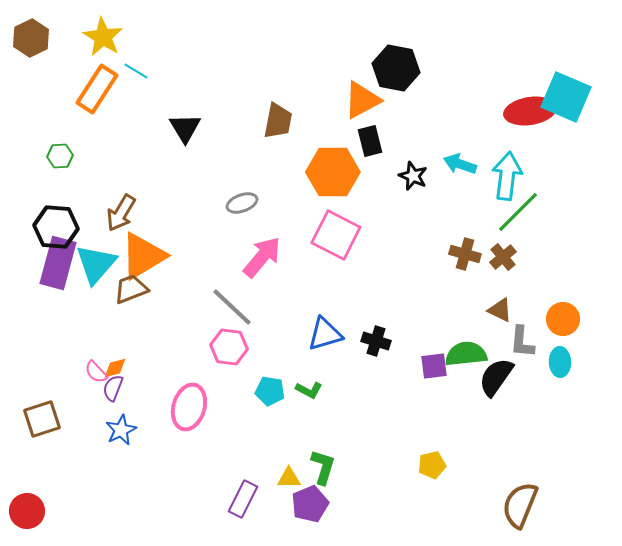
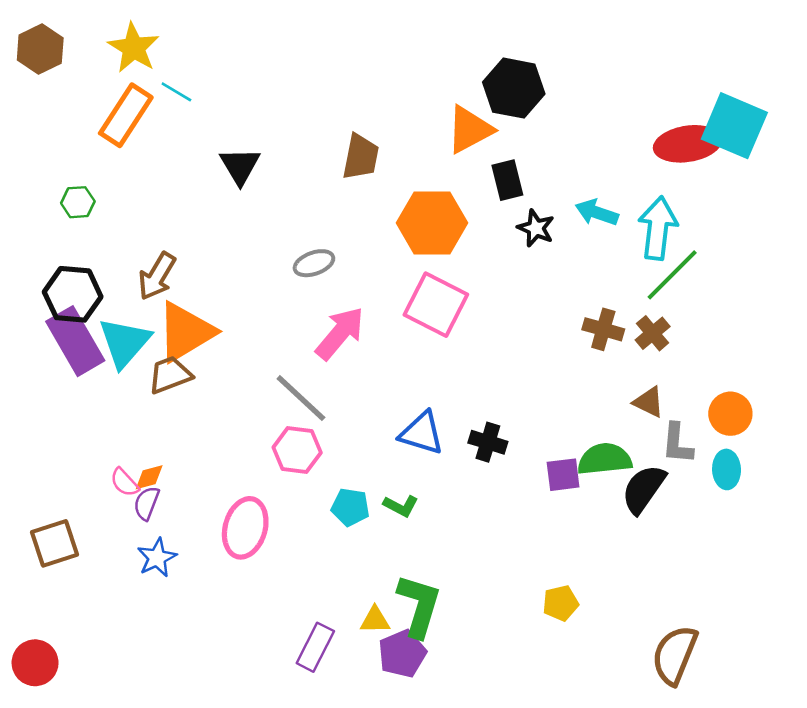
black rectangle: (370, 141) -> (507, 180), moved
purple rectangle: (58, 263) -> (75, 341), turned -45
blue triangle: (325, 334) -> (422, 433), turned 33
green L-shape: (323, 467) -> (419, 606), size x1.4

